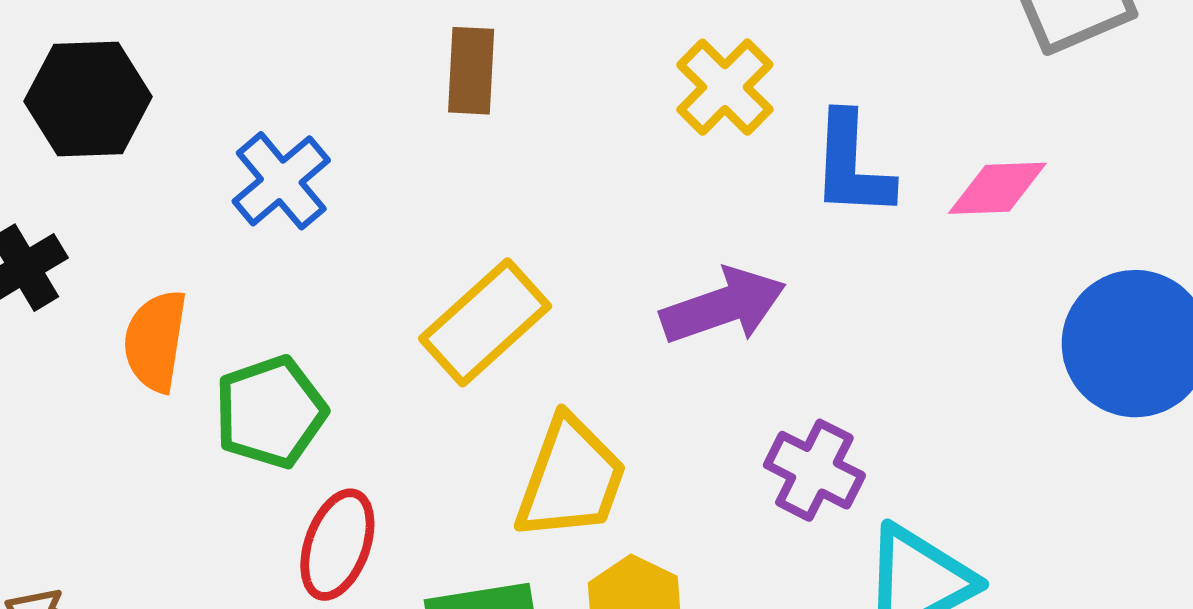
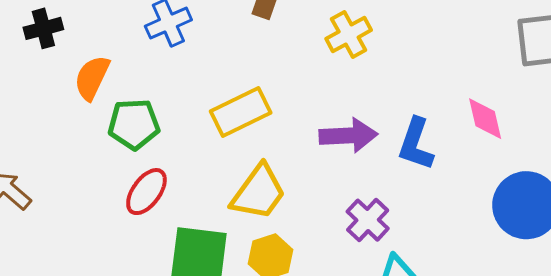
yellow cross: (725, 87) -> (349, 34), moved
blue L-shape: (852, 165) -> (416, 144), moved
pink diamond: (997, 188) -> (485, 119), turned 63

